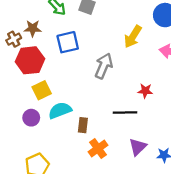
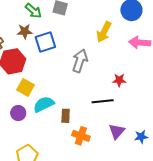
brown star: (33, 28) -> (25, 31), moved
yellow square: (42, 90) -> (25, 87), turned -30
orange cross: (98, 148) -> (81, 136), turned -30

